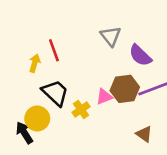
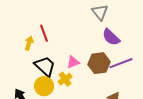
gray triangle: (111, 36) -> (100, 12), moved
pink triangle: (104, 97) -> (73, 62), moved
yellow circle: (37, 118) -> (44, 86), moved

